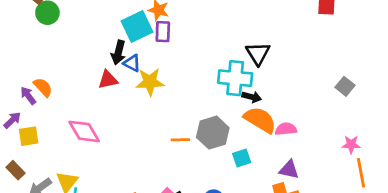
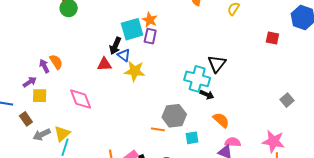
gray square: (345, 86) -> (287, 100), moved
orange semicircle: (260, 120) -> (221, 120), moved, size x0.7
pink semicircle: (286, 129) -> (233, 142), moved
orange line: (180, 140) -> (158, 129), moved
pink star: (351, 144) -> (273, 141), size x1.6

